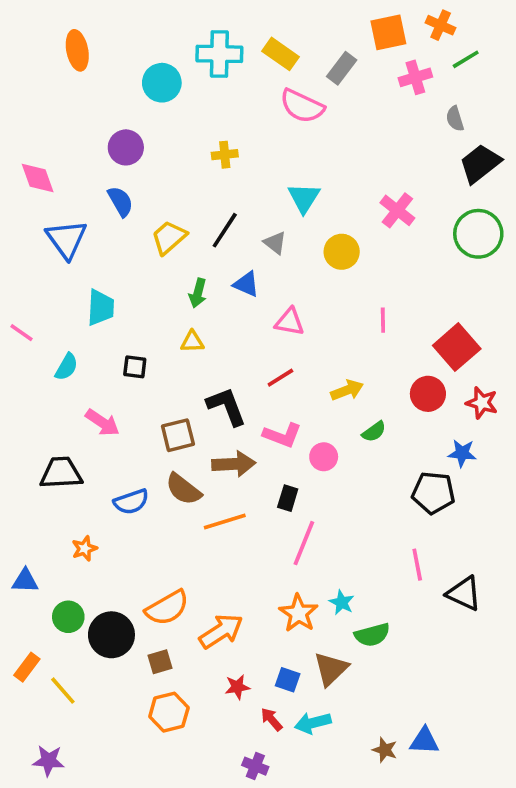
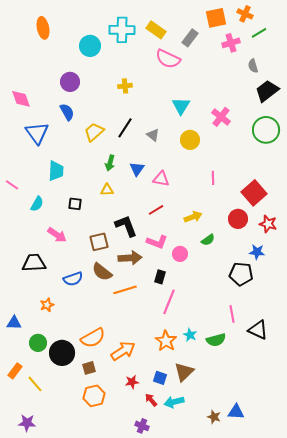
cyan triangle: (304, 198) -> (181, 106), moved
blue triangle: (246, 284) -> (137, 169), moved, turned 42
green semicircle: (372, 635) -> (216, 340), moved

